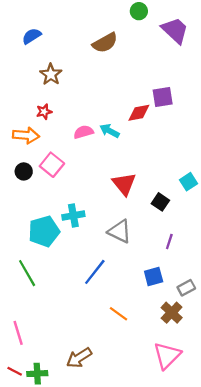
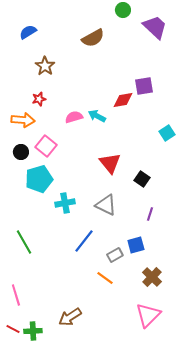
cyan square: (189, 182) -> (167, 133), moved
cyan cross: (73, 216) -> (65, 203), moved
cyan pentagon: (44, 231) -> (39, 179), moved
gray rectangle: (186, 288) -> (115, 255), moved

